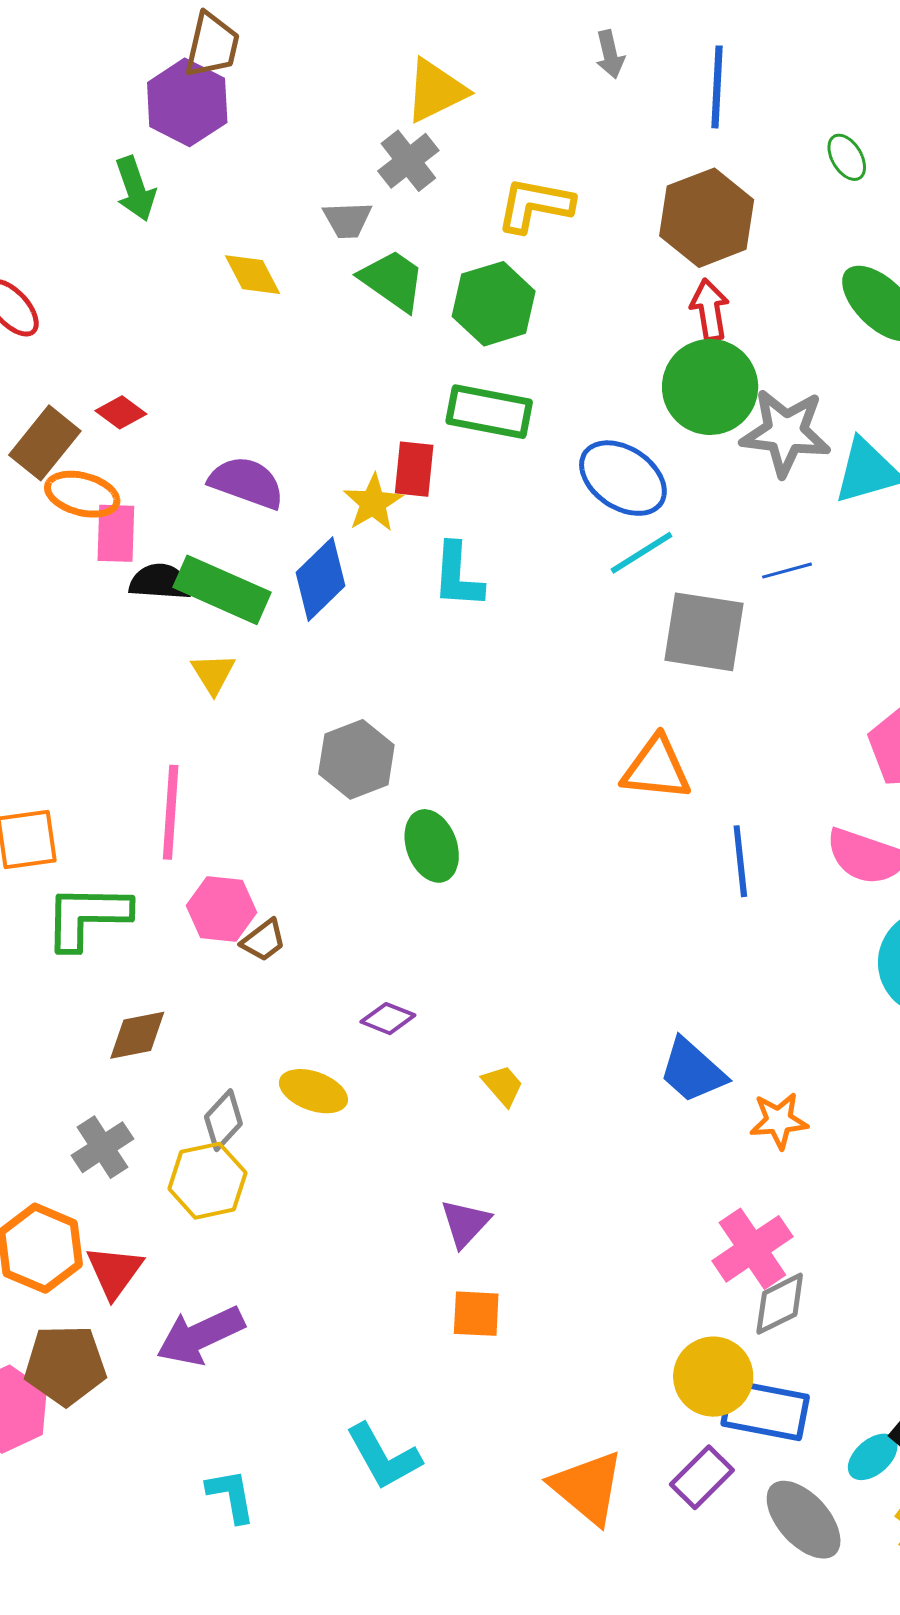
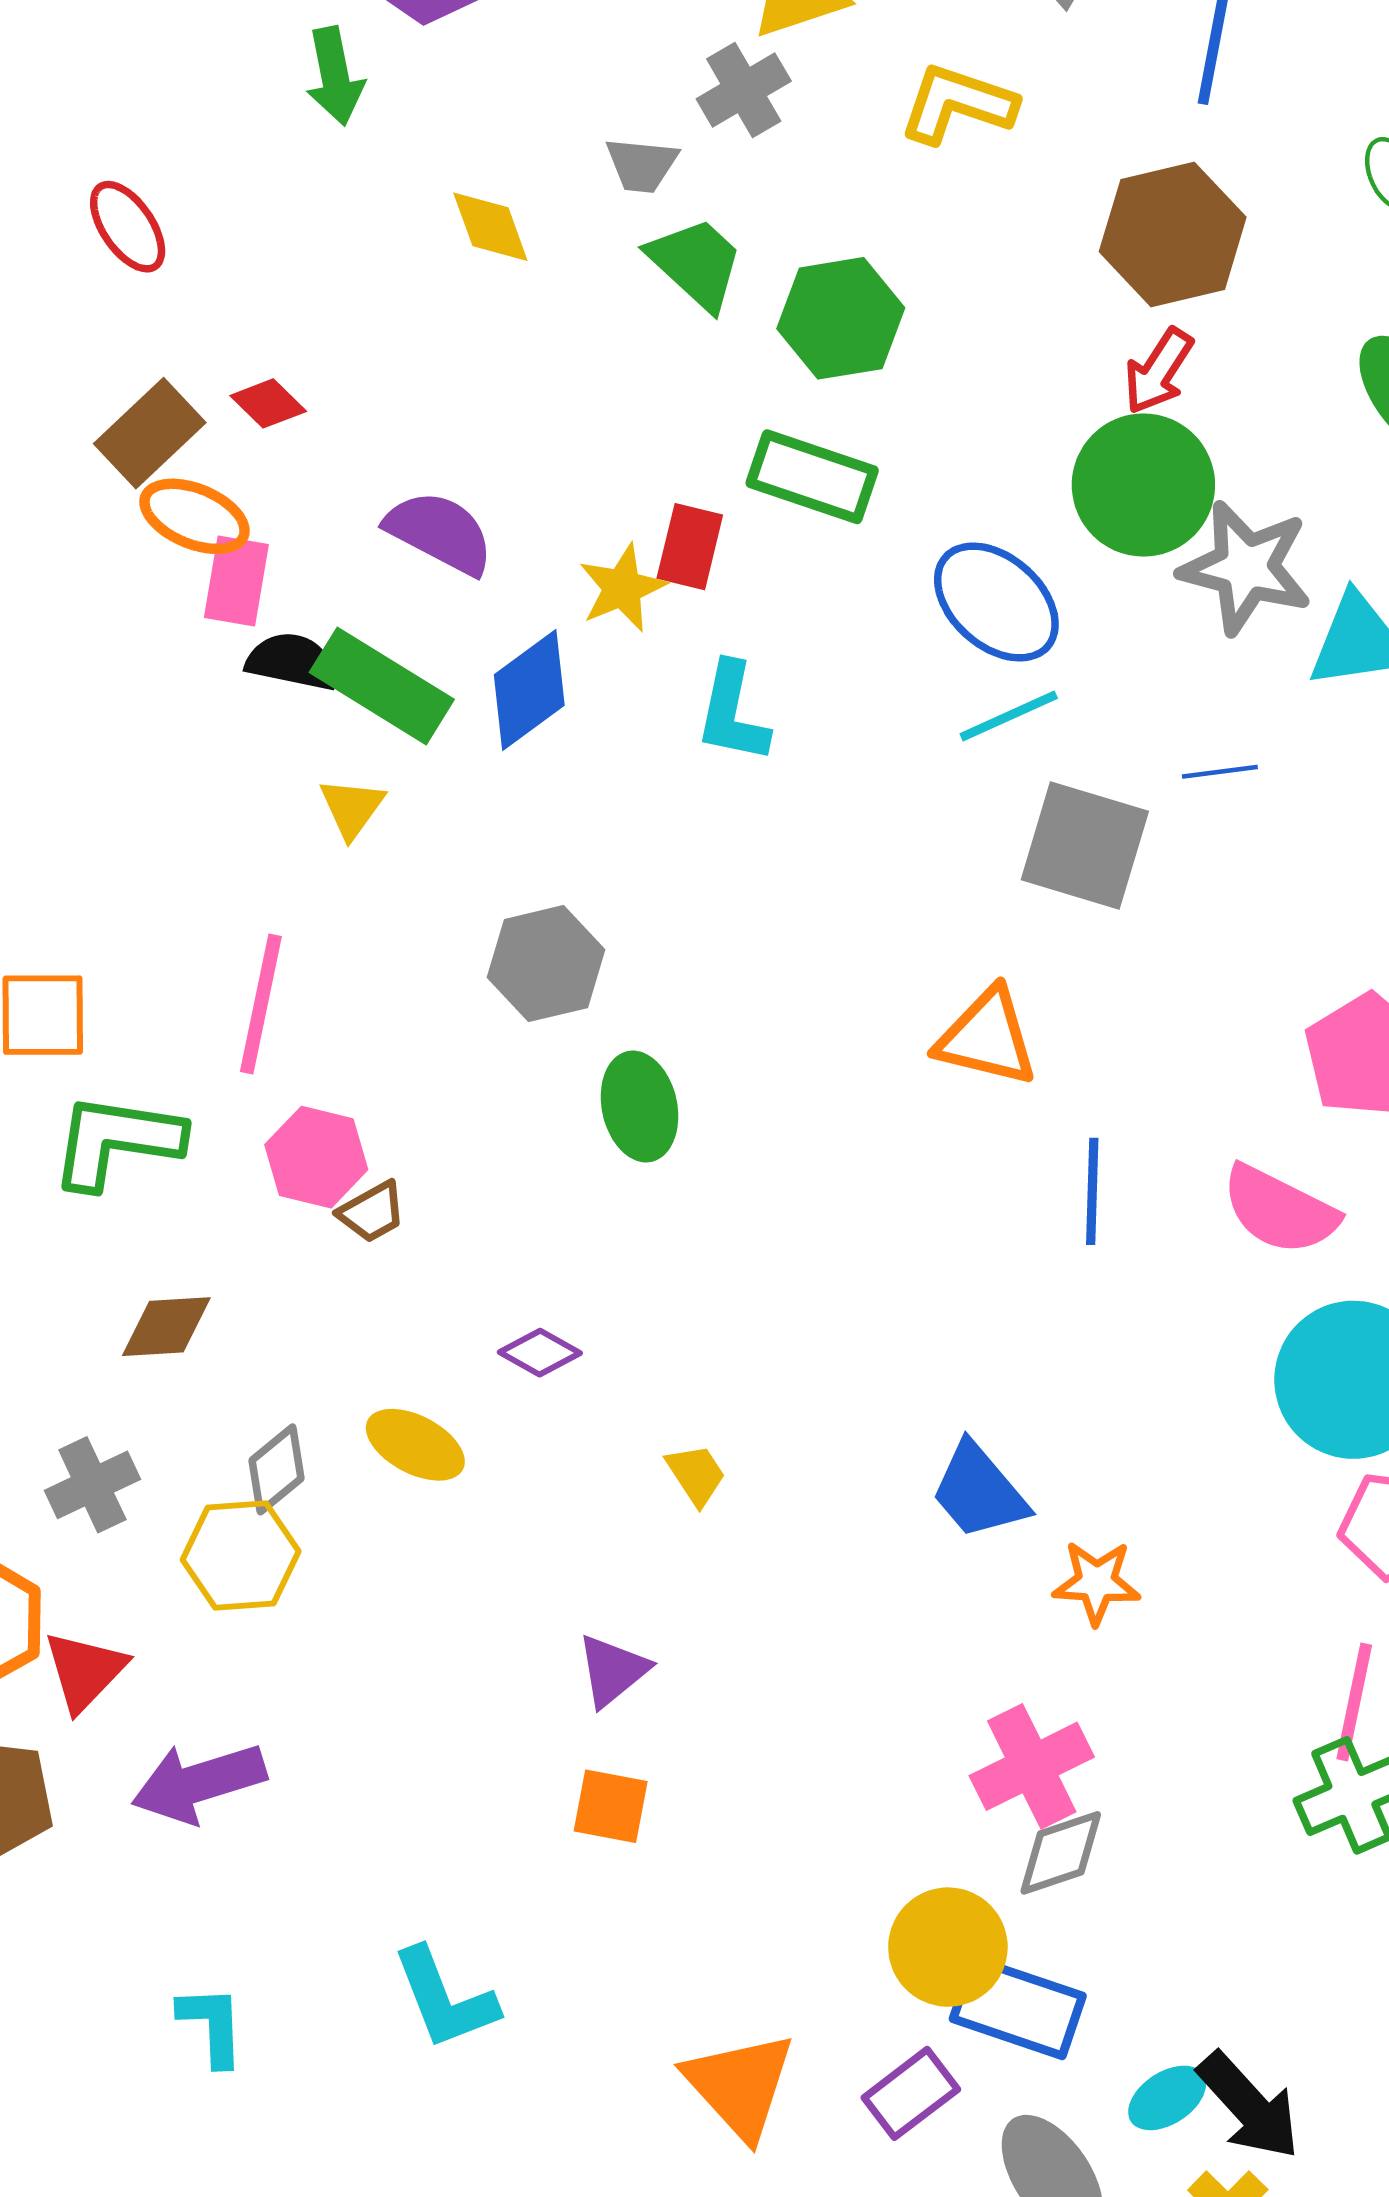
yellow L-shape: (535, 205) -> (958, 104), moved
red arrow: (710, 310) -> (1158, 371), turned -146

